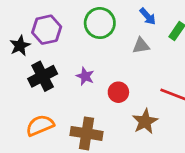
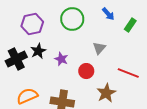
black star: (20, 46) -> (38, 51), moved
gray triangle: (141, 46) -> (99, 48), moved, turned -40
black cross: (43, 76) -> (16, 59), moved

